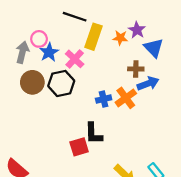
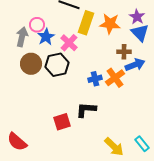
purple star: (137, 30) -> (137, 17), moved
orange star: (120, 38) -> (110, 24), size x1.5
black L-shape: (94, 134) -> (86, 110), turned 95
red square: (79, 147) -> (62, 122), moved

